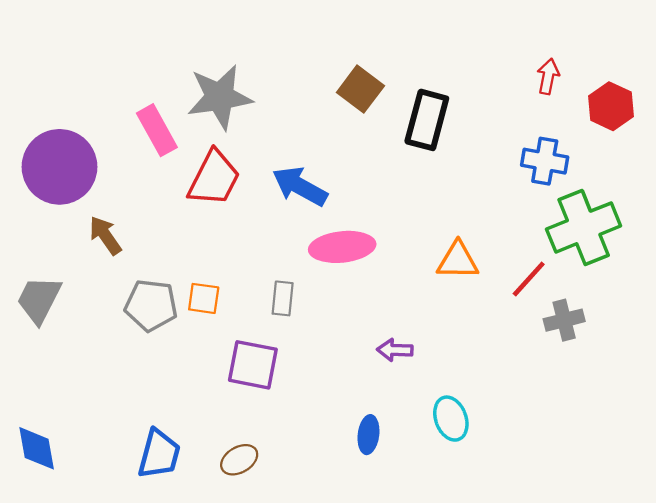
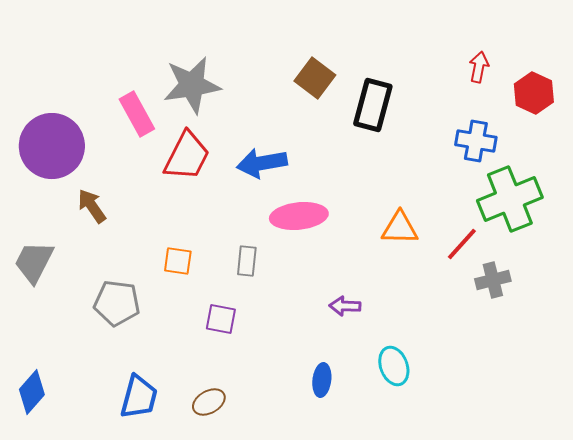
blue arrow: (300, 186) -> (262, 163), turned -39
gray pentagon: (151, 305) -> (117, 303), moved
purple square: (253, 365) -> (221, 319), size x0.7
blue diamond: (37, 448) -> (32, 392), turned 51

